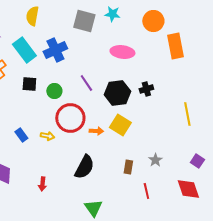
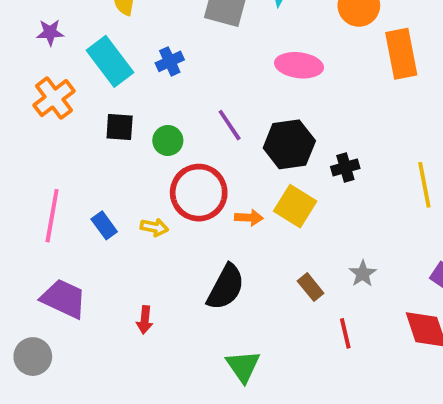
blue cross: (55, 50) -> (170, 61), size x0.6
black cross: (146, 89) -> (345, 167), moved
brown rectangle: (128, 167) -> (311, 287), turned -48

